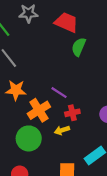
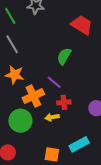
red trapezoid: (66, 22) -> (82, 25), moved
green semicircle: (79, 47) -> (64, 56), moved

